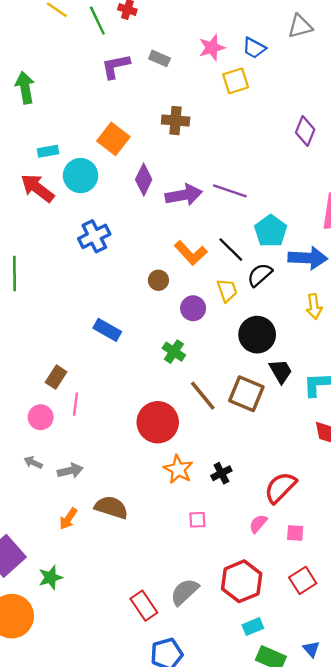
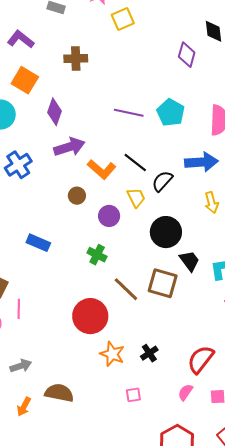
purple L-shape: (116, 66) -> (21, 39), moved, turned 56
purple arrow: (184, 195) -> (69, 147), moved
cyan pentagon: (271, 231) -> (171, 113), moved

